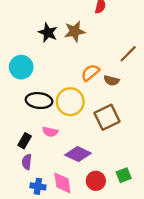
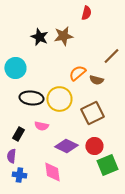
purple semicircle: (27, 162) -> (11, 156), moved
green square: (124, 175) -> (107, 165), size x1.5
red circle: (96, 181) -> (94, 146), moved
blue cross: (38, 186) -> (19, 175), moved

